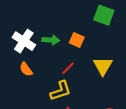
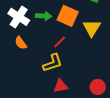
orange square: (77, 40) -> (68, 16), size x1.5
yellow triangle: (103, 66) -> (92, 28), moved

